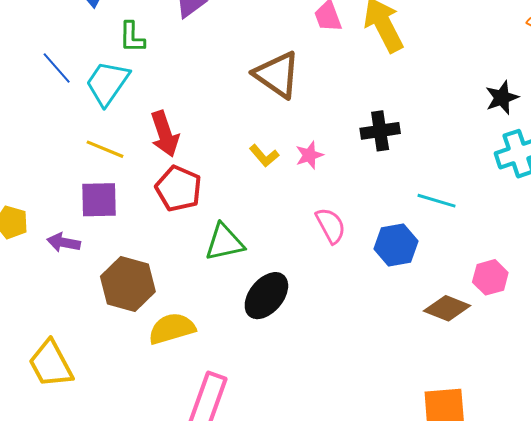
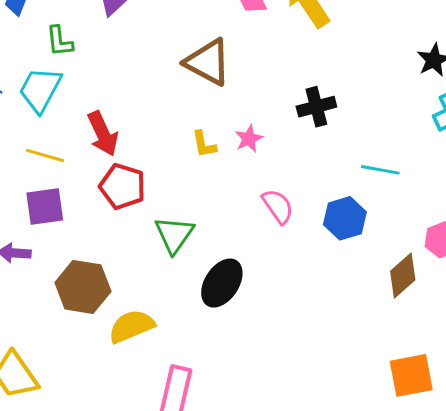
yellow L-shape: (264, 156) -> (204, 144), turned 36
green triangle: (224, 242) -> (174, 235), turned -36
brown diamond: (447, 308) -> (403, 275), turned -57

